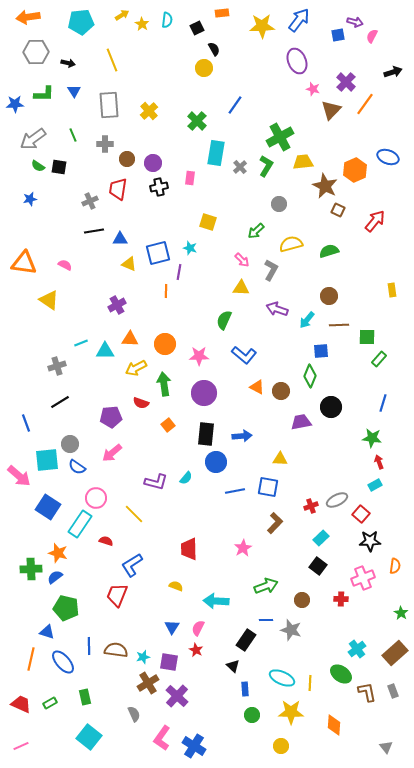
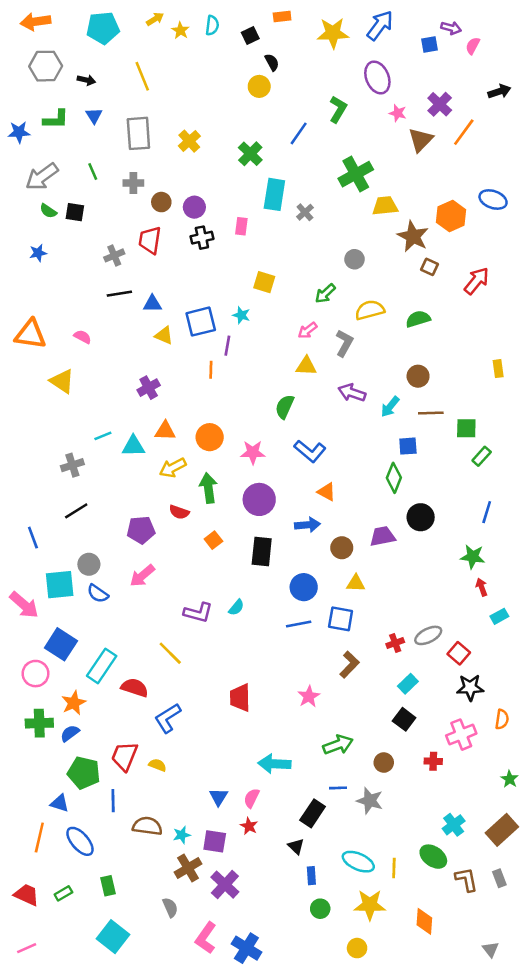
green L-shape: (266, 166) -> (338, 109), moved
pink arrow: (242, 260) -> (307, 330), turned 98
brown circle: (281, 391) -> (342, 548), moved
blue arrow: (242, 436) -> (307, 525), moved
blue circle: (216, 462) -> (304, 587), moved
cyan rectangle: (375, 485) -> (499, 616), moved
pink circle: (96, 498) -> (36, 674), moved
red semicircle: (106, 541) -> (135, 688), size x1.5
orange star: (58, 553) -> (74, 703), turned 30
yellow semicircle: (176, 586) -> (158, 765), moved
red trapezoid: (117, 595) -> (124, 756), moved
blue line: (89, 646) -> (113, 801), moved

